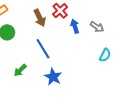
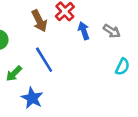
green arrow: (20, 70) -> (14, 74), moved
blue star: (53, 77) -> (32, 98), moved

